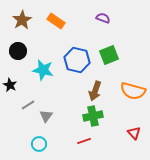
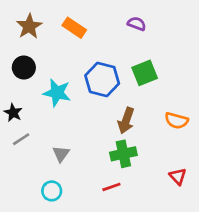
orange semicircle: (133, 91) -> (176, 121), size x0.7
gray line: (28, 105) -> (21, 139), moved

